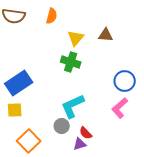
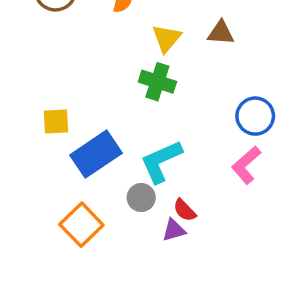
blue rectangle: (19, 83) -> (96, 154), moved
yellow square: (15, 110) -> (56, 122), moved

